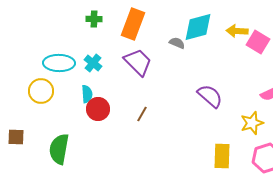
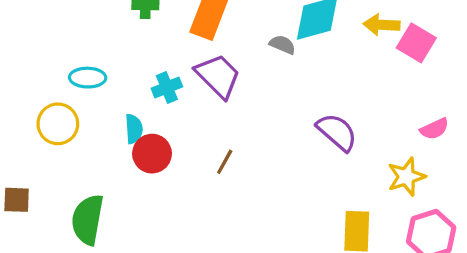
cyan ellipse: (59, 63) -> (88, 78), size x0.7
cyan cross: (93, 63) -> (167, 88), moved, turned 30

